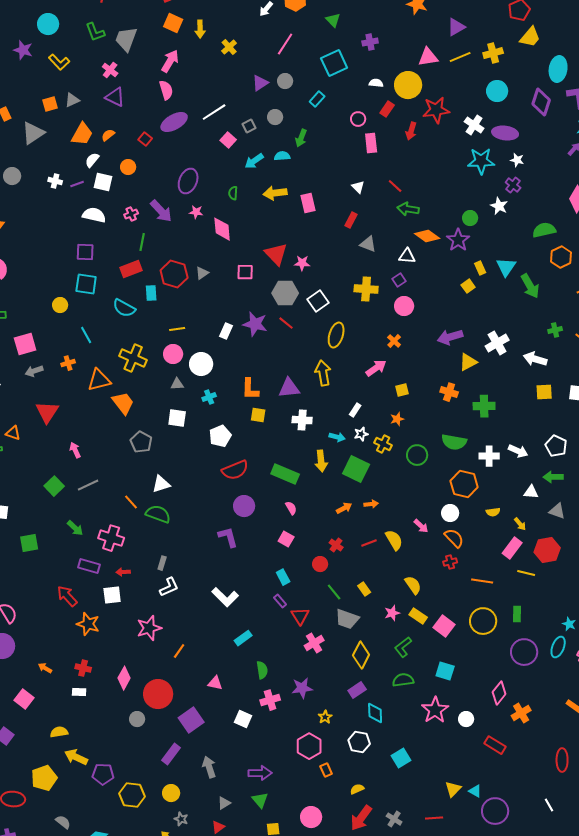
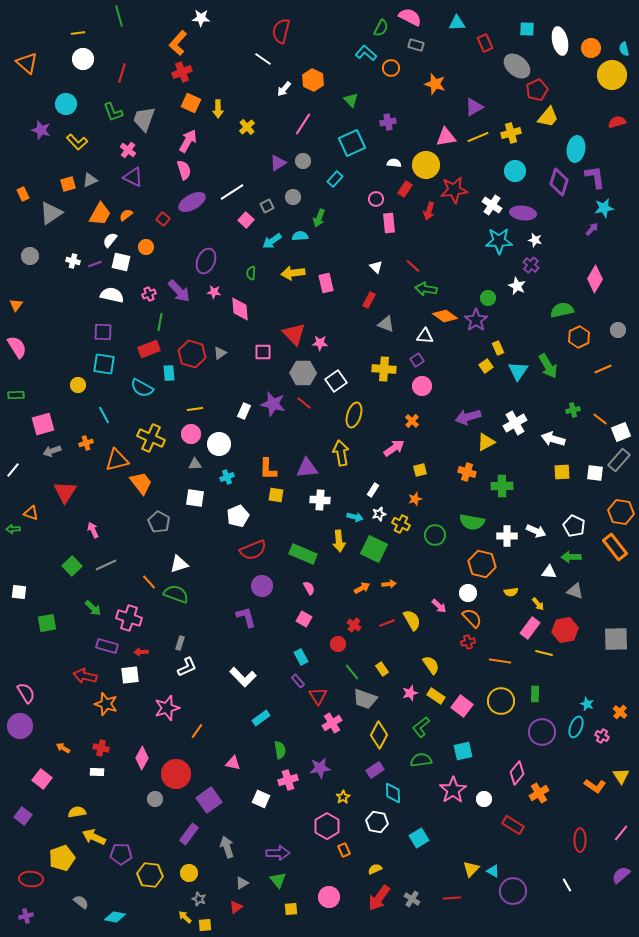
cyan triangle: (506, 267) -> (518, 371), moved
red arrow: (67, 596) -> (85, 676), turned -35
cyan square: (445, 671) -> (463, 751), turned -30

